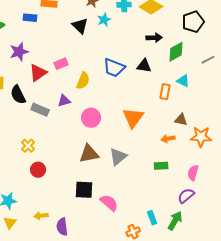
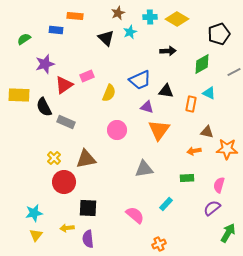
black arrow: (154, 38) -> (168, 51), moved
black triangle: (144, 66) -> (166, 91), moved
blue trapezoid: (114, 68) -> (140, 80), turned -45
purple triangle: (64, 101) -> (147, 107), moved, turned 32
brown triangle: (89, 154) -> (86, 159), moved
gray triangle: (118, 157) -> (144, 169), turned 30
red circle: (38, 170) -> (64, 182), size x1.5
black square: (84, 190) -> (88, 208), moved
cyan rectangle: (152, 218) -> (166, 204), moved, turned 64
green arrow: (175, 221) -> (228, 233), moved

